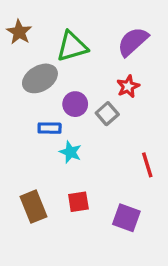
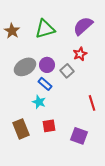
brown star: (19, 32) -> (12, 31), moved
gray ellipse: (40, 78) -> (25, 67), moved
blue rectangle: (50, 128) -> (45, 84), moved, turned 40
cyan star: (70, 152) -> (39, 102), moved

